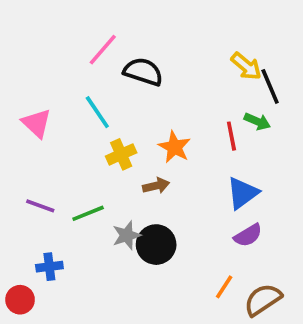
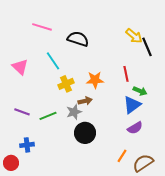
pink line: (103, 50) -> (42, 27), moved, turned 66
green arrow: (257, 121) -> (140, 91), moved
orange star: (174, 147) -> (95, 80), turned -30
gray star: (127, 235) -> (74, 112), moved

